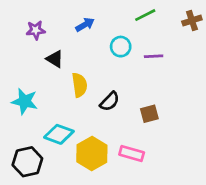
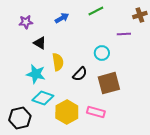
green line: (145, 15) -> (96, 11), moved
cyan circle: (121, 47) -> (102, 53), moved
purple line: (154, 56) -> (124, 34), moved
cyan star: (25, 101) -> (36, 74), moved
brown square: (149, 114) -> (109, 83), size x1.6

